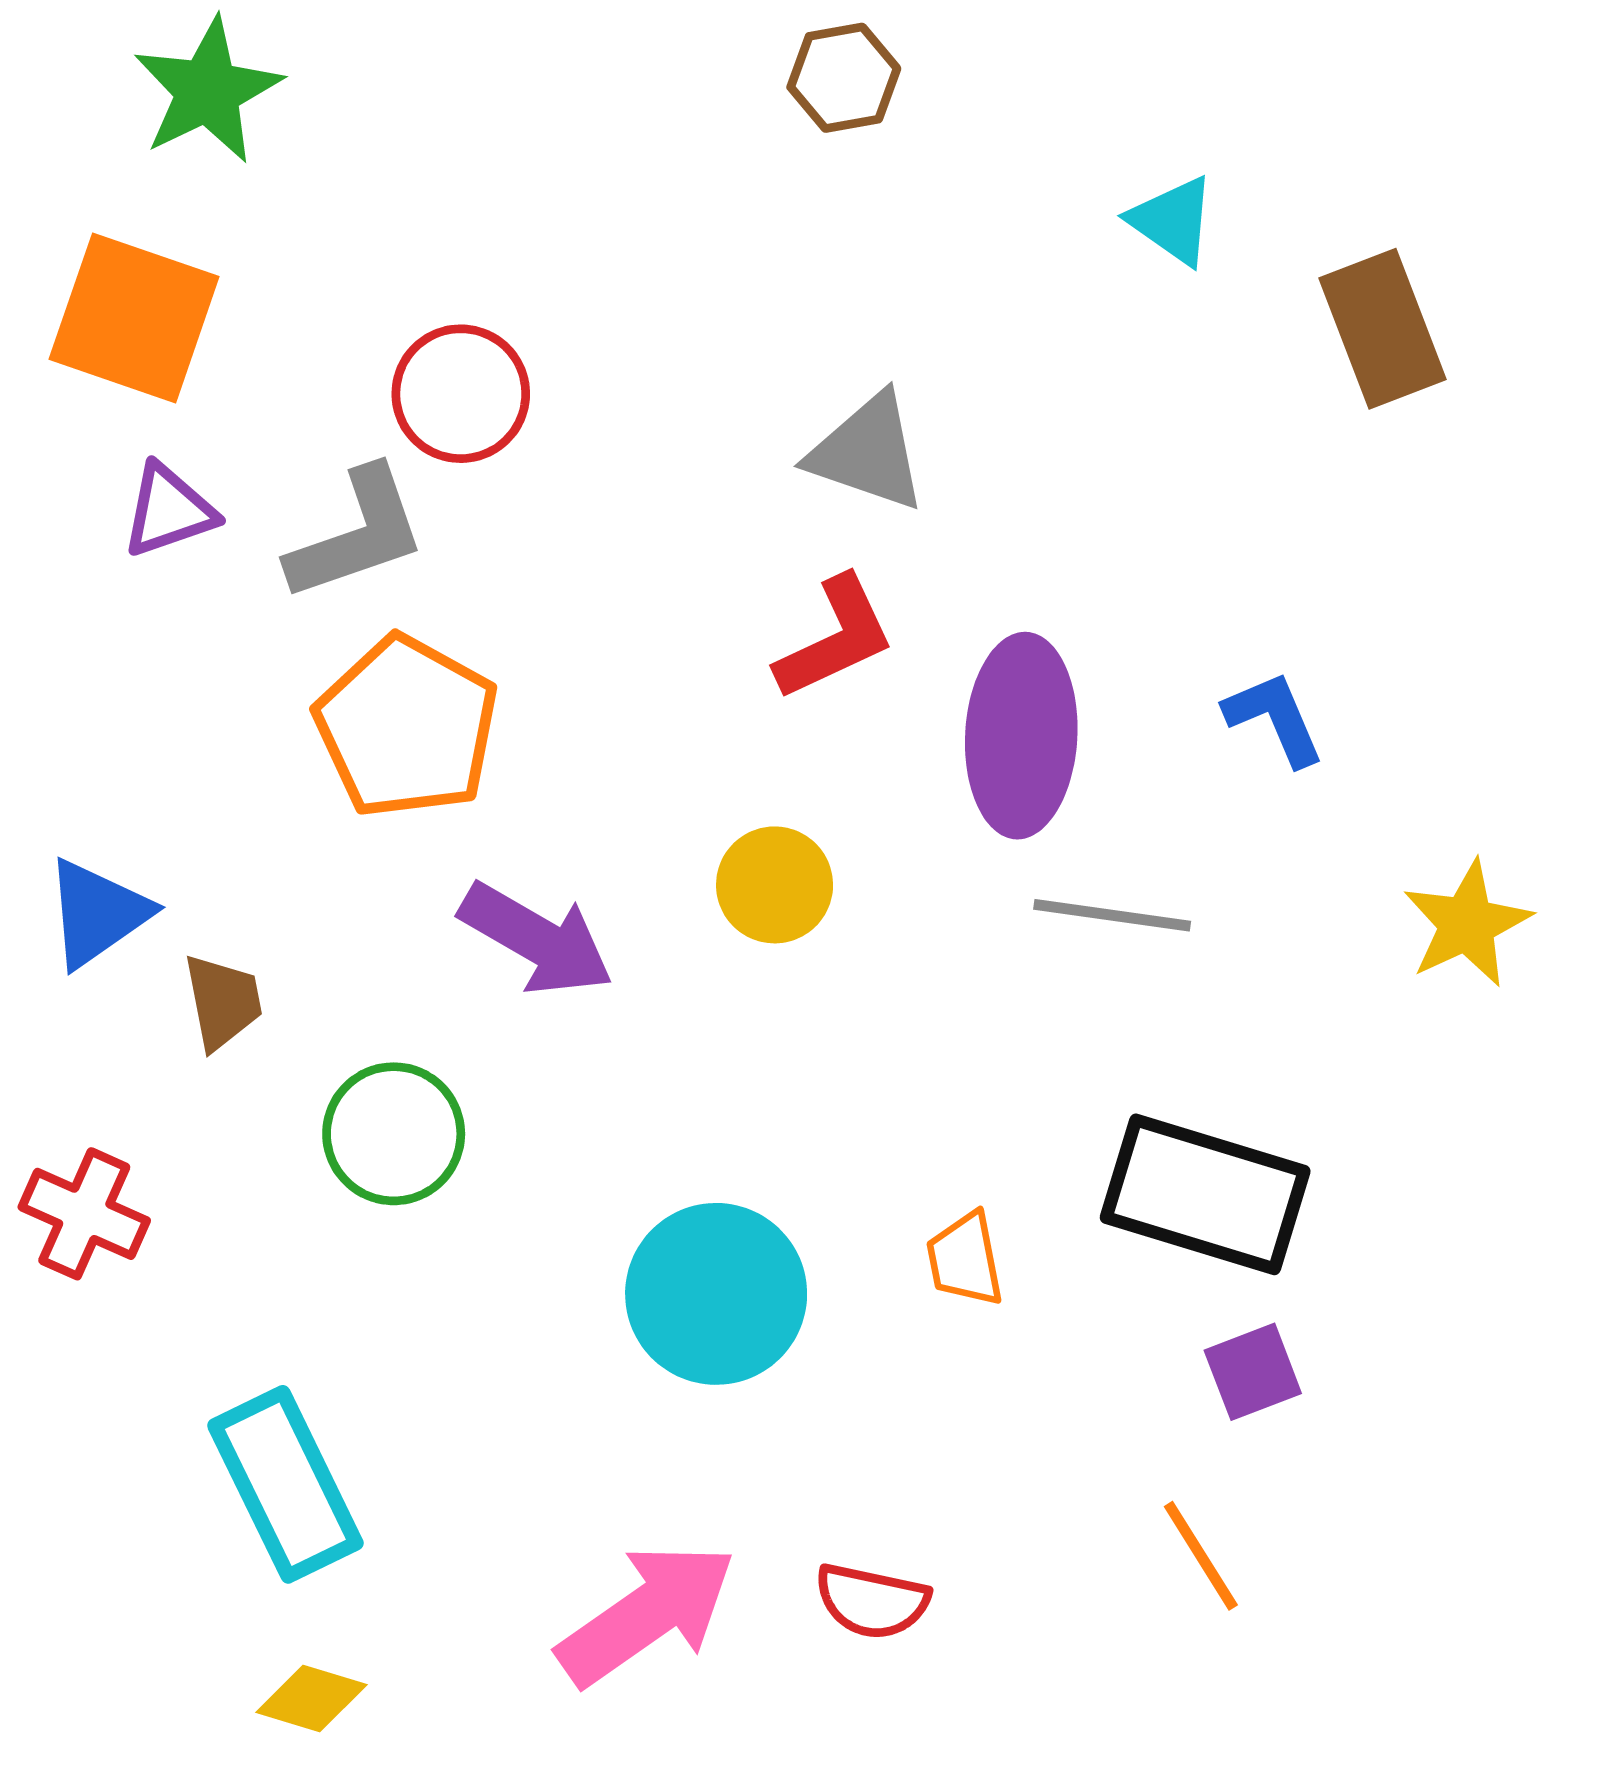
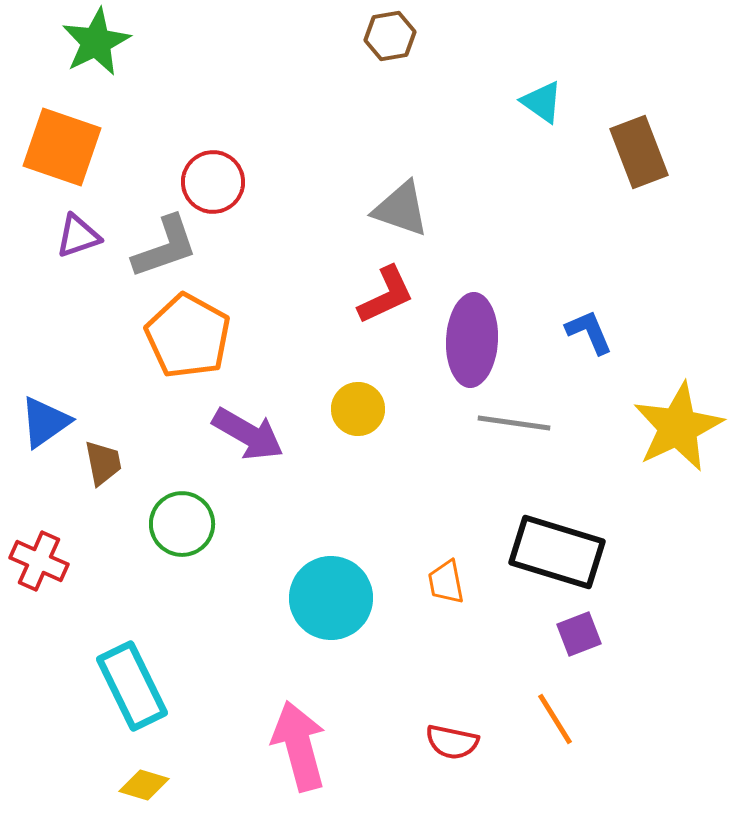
yellow star: (1467, 924) -> (678, 427), size x1.5
red semicircle: (872, 1601) -> (452, 742), moved
pink arrow: (647, 1614) -> (299, 746), turned -70

